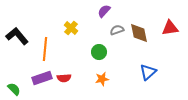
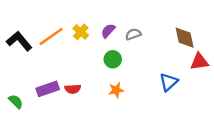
purple semicircle: (104, 11) -> (108, 31), moved
red triangle: (170, 28) -> (199, 62), moved
brown diamond: (139, 33) -> (185, 38), moved
orange line: (45, 49) -> (51, 36), moved, turned 50

